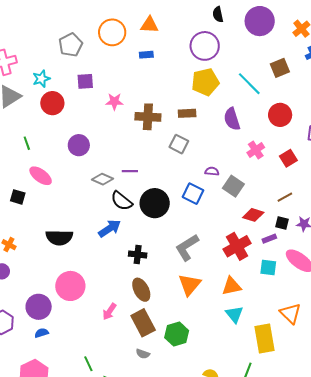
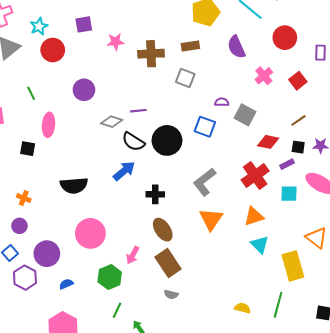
pink ellipse: (41, 176) -> (48, 125), turned 65
purple circle: (39, 307) -> (47, 254), moved
green hexagon: (177, 334) -> (110, 277), moved
green line: (88, 364) -> (117, 310), turned 56

